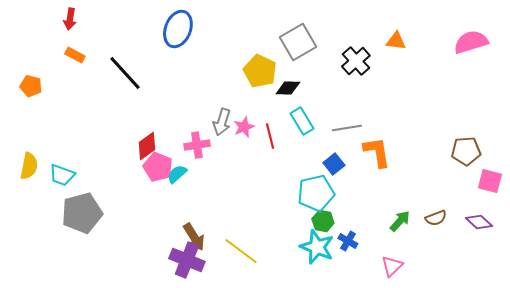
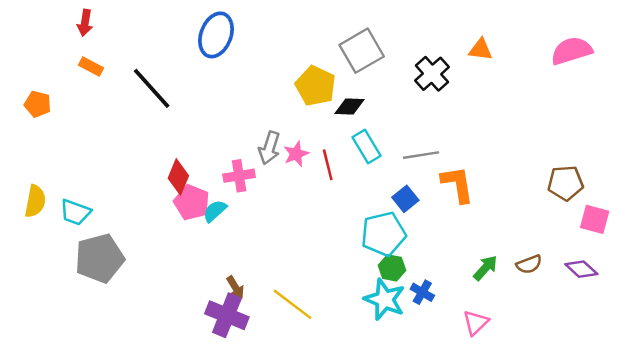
red diamond: (147, 146) -> (178, 177), turned -32
brown arrow: (194, 237) -> (235, 287), size x0.7

